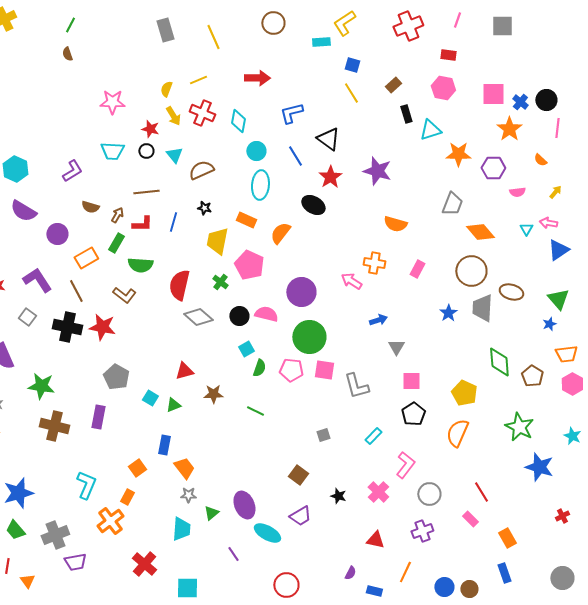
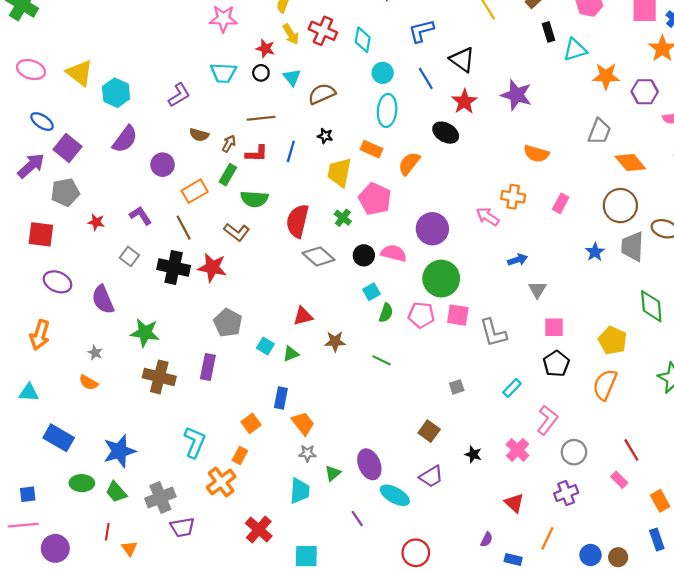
purple semicircle: (23, 211) -> (125, 139), turned -84
purple L-shape: (37, 280) -> (140, 216), size x0.7
red triangle: (375, 540) -> (514, 503), turned 30

